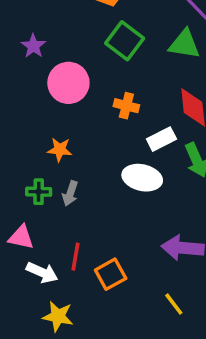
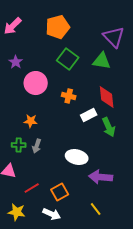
white ellipse: (142, 178) -> (77, 157), moved
red line: (75, 257) -> (32, 188), moved, turned 49
white arrow: (42, 272) -> (52, 214), moved
yellow star: (58, 316) -> (17, 212), moved

